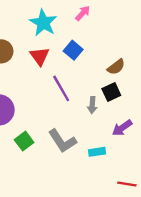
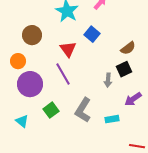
red triangle: (40, 56) -> (68, 49), moved
purple line: (61, 88) -> (63, 74), moved
gray L-shape: (62, 141) -> (83, 110), turned 65

